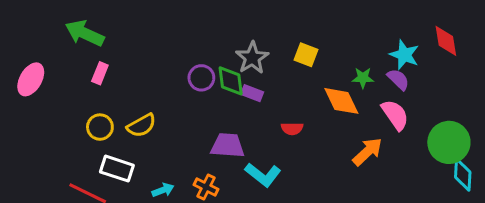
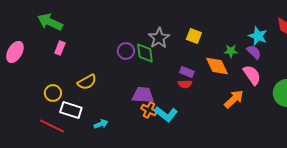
purple rectangle: (252, 93) -> (187, 72), moved
yellow circle: (100, 127) -> (53, 93), moved
orange cross: (206, 187) -> (149, 110), moved

